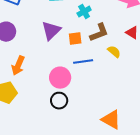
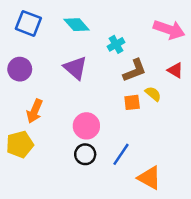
purple triangle: (51, 31) -> (75, 68), turned -35
orange square: (75, 39) -> (132, 102), moved
blue line: (83, 62) -> (121, 154), moved, turned -48

